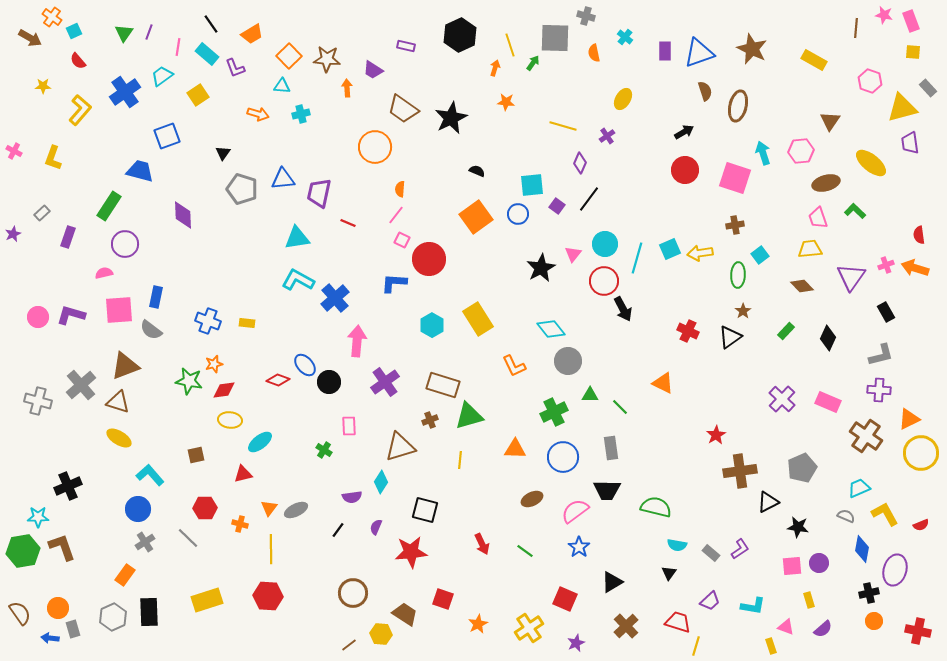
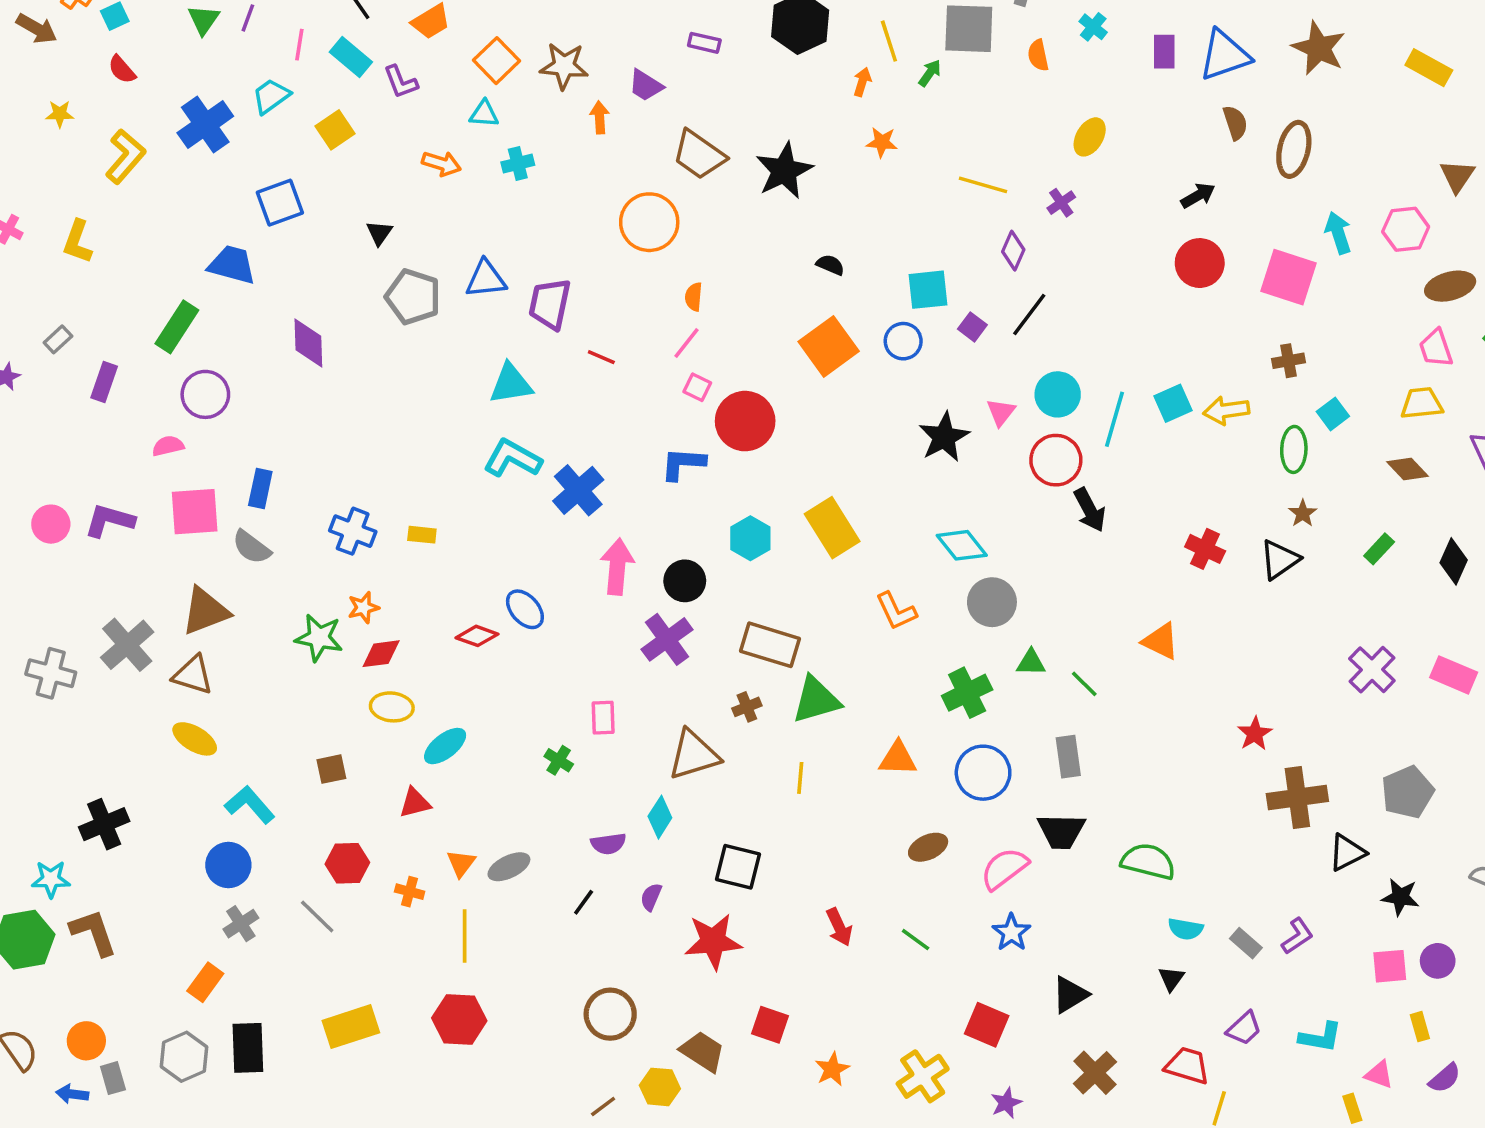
black circle: (329, 382) -> (685, 581), moved

